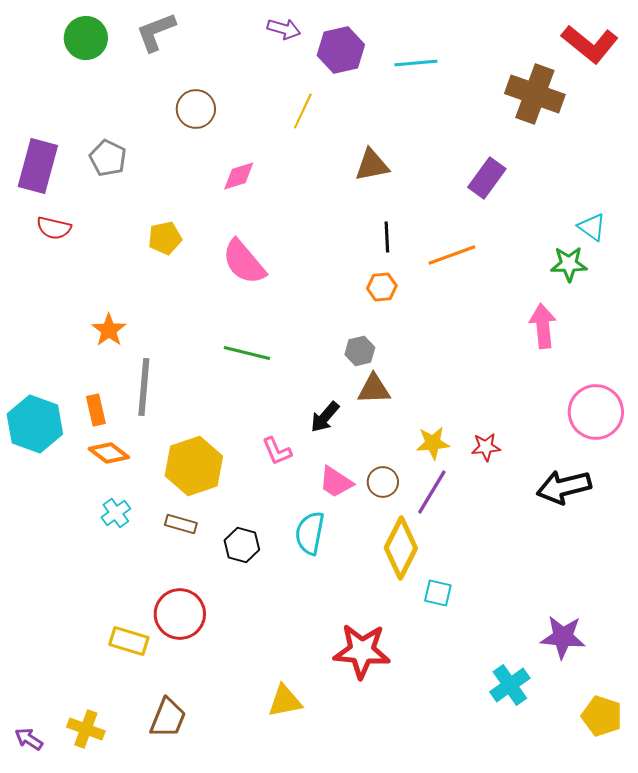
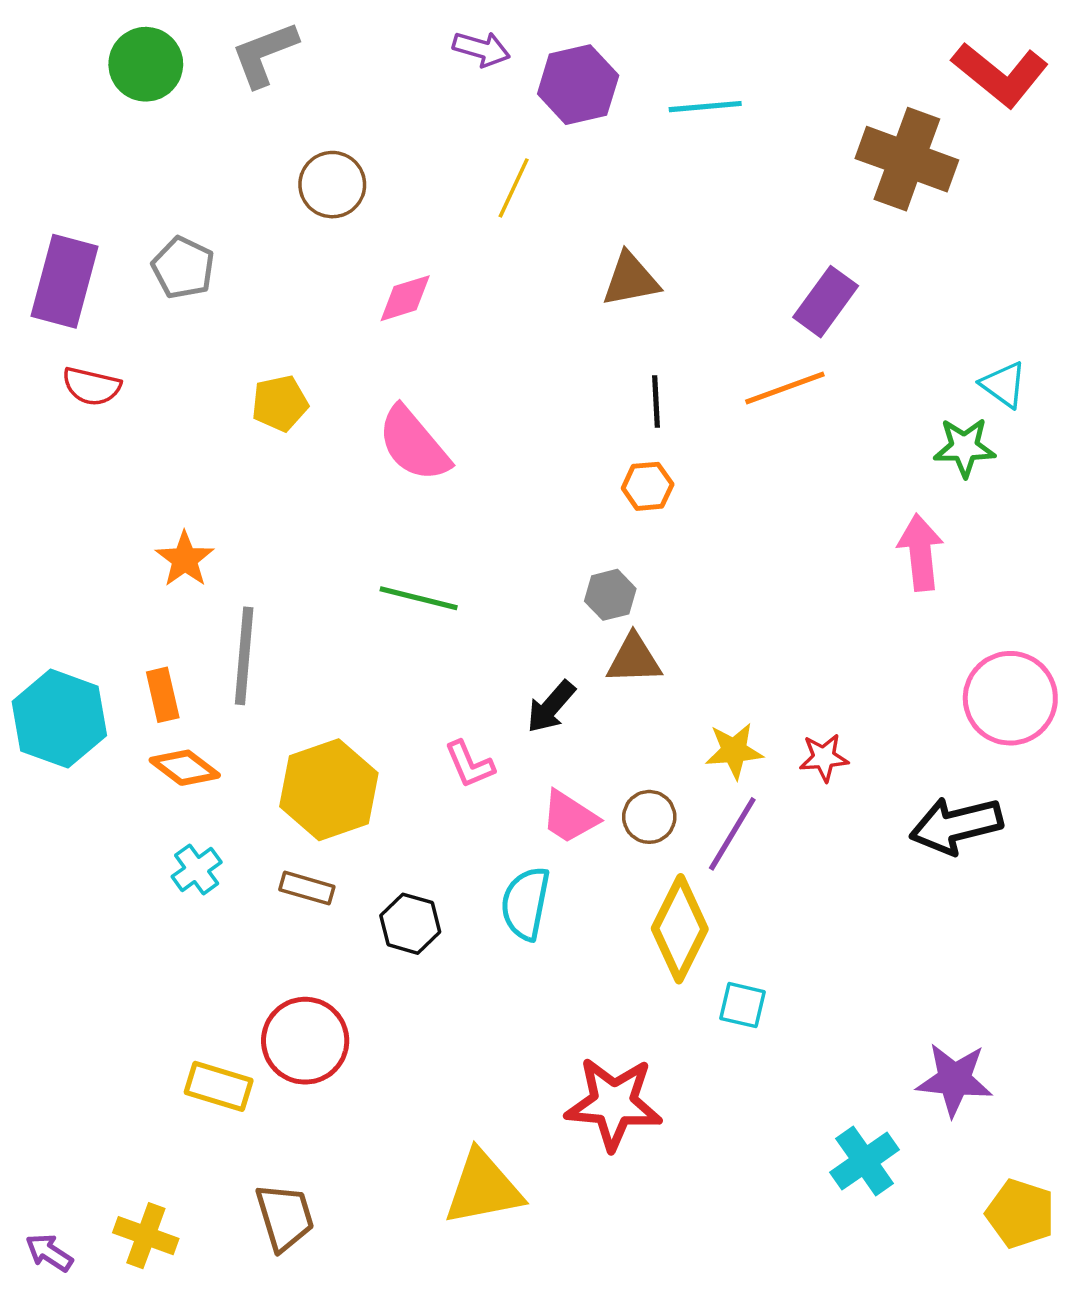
orange line: (452, 255) -> (785, 388), moved
yellow triangle: (285, 701) -> (483, 1188), size x1.4
brown trapezoid: (168, 718) -> (285, 1217), turned -39

